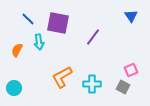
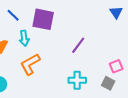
purple line: (93, 37) -> (78, 45), moved
orange L-shape: (62, 77) -> (30, 64), moved

